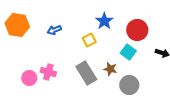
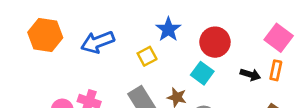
blue arrow: (54, 30) -> (98, 42), size x1.6

